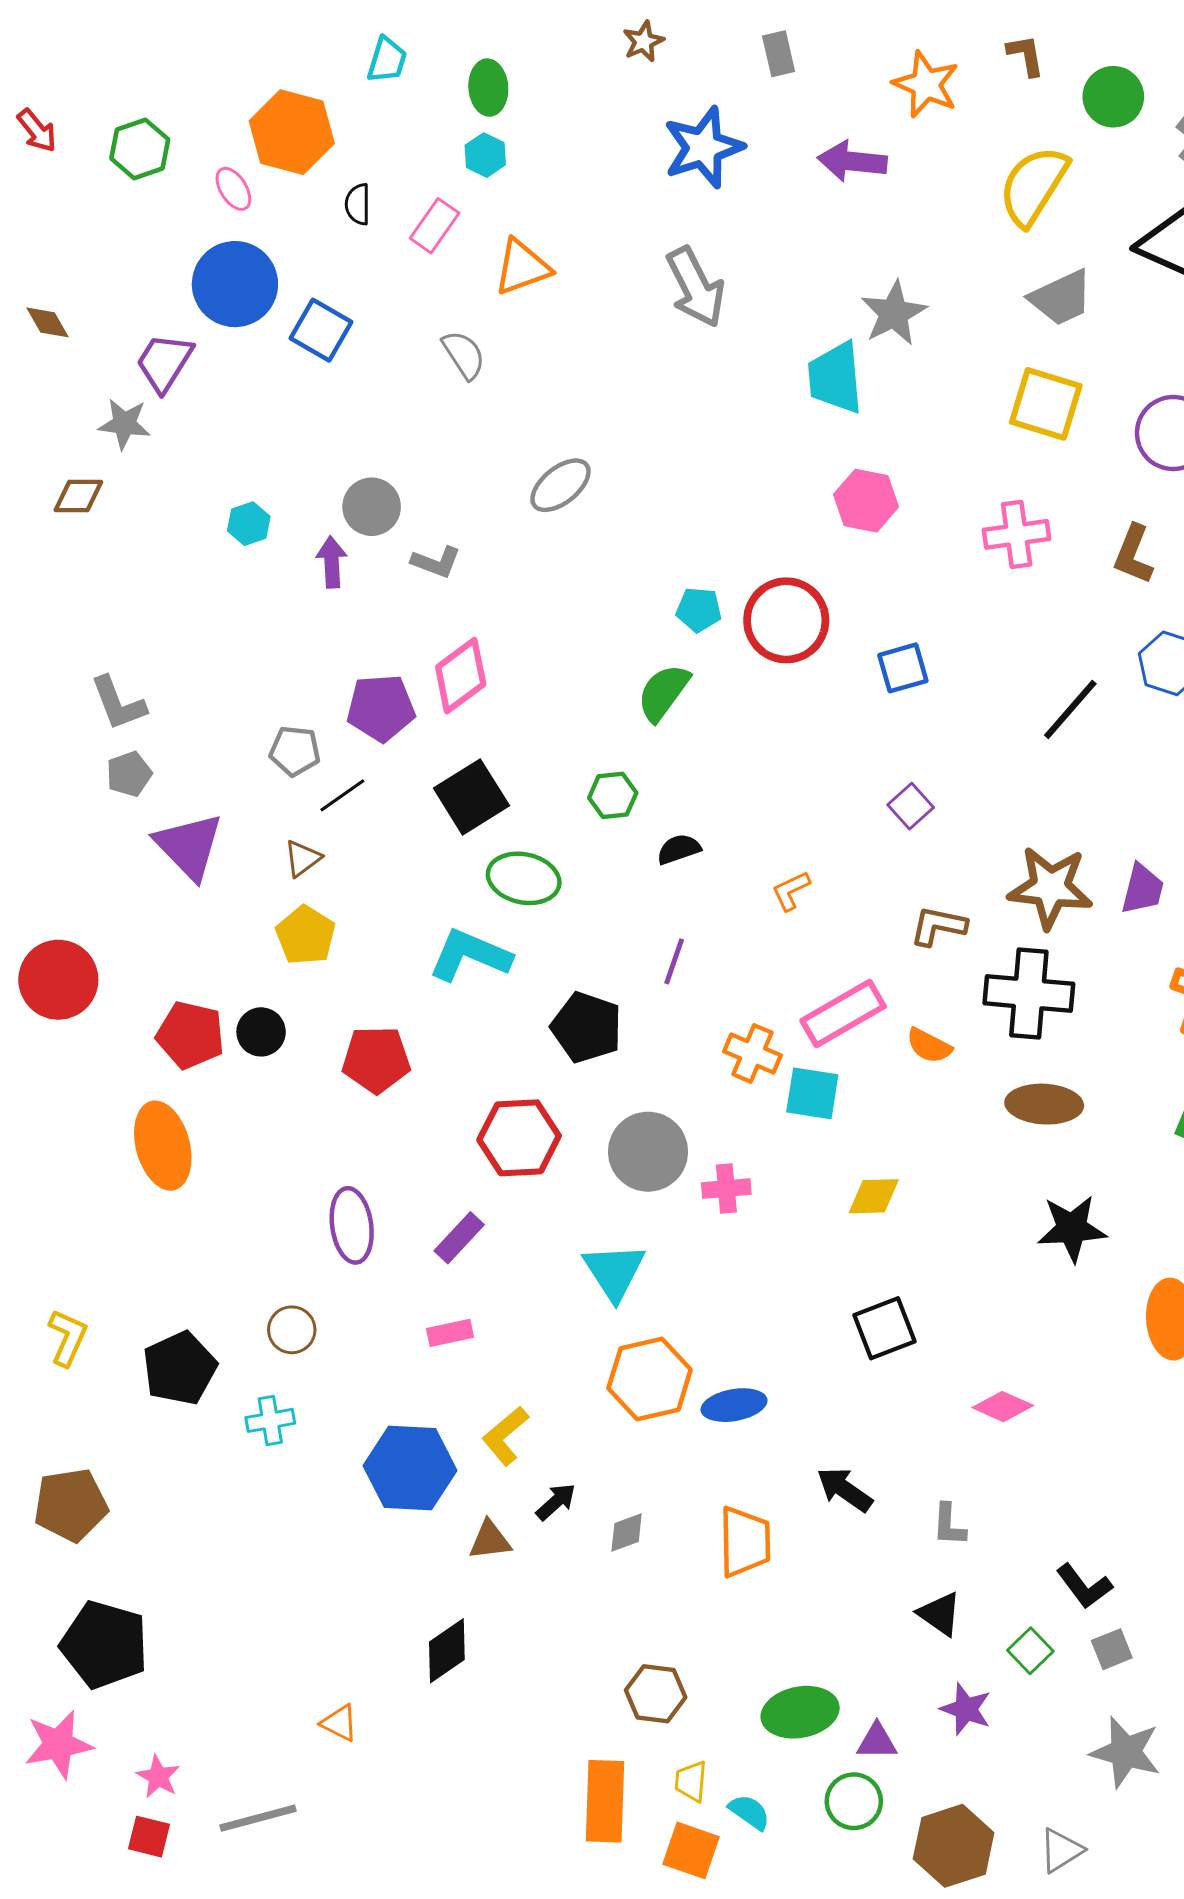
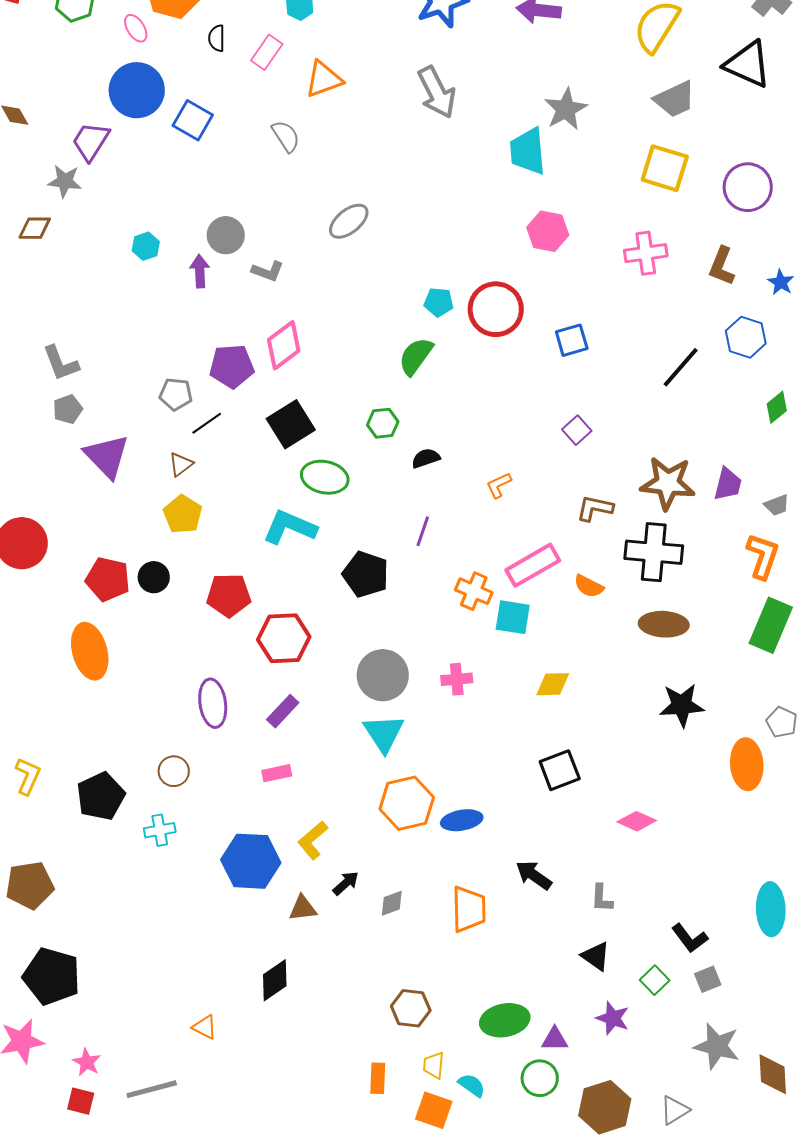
red hexagon: (519, 1138) -> (284, 638), moved
gray circle: (648, 1152) -> (383, 675), moved
orange rectangle: (605, 1801) -> (378, 1078), size x0.6

